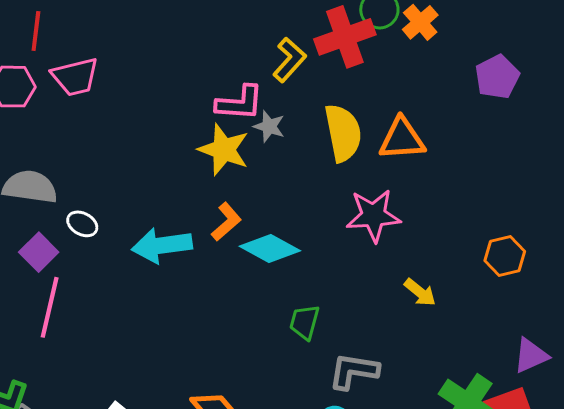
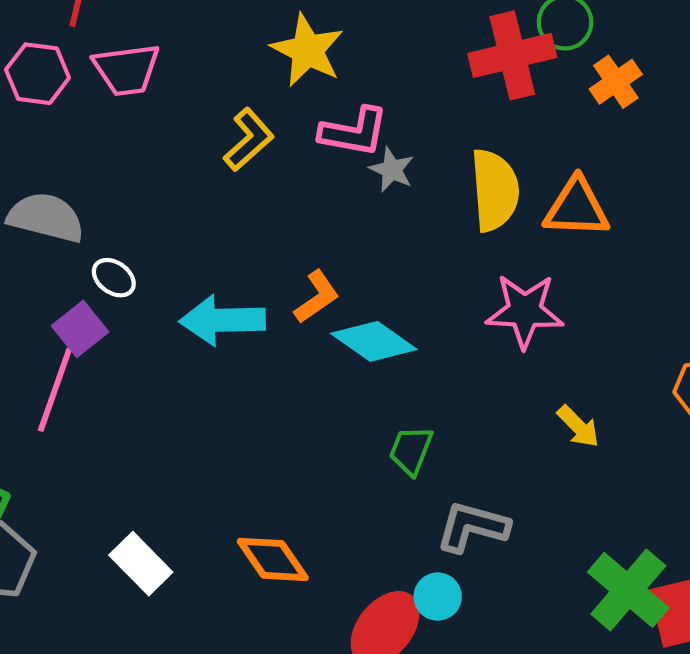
orange cross: (420, 22) -> (616, 82), moved
yellow L-shape: (289, 60) -> (249, 140), moved
yellow star: (224, 150) -> (307, 50), moved
purple square: (39, 252) -> (80, 329), moved

